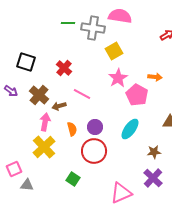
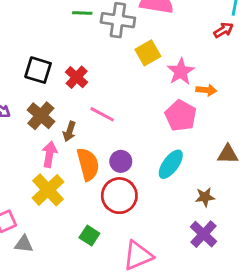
black square: (26, 62) -> (38, 70), moved
pink star: (118, 78) -> (181, 71), moved
brown arrow: (59, 106) -> (69, 131), turned -56
orange semicircle: (72, 129) -> (88, 164), size x1.6
pink triangle: (121, 193) -> (138, 256), moved

